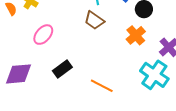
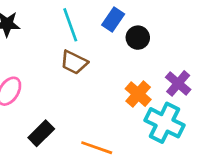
orange cross: (136, 35) -> (138, 94), moved

